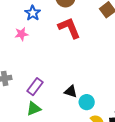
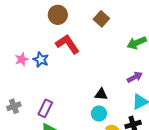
blue star: (33, 13) -> (41, 60), moved
black triangle: (71, 91) -> (101, 94), moved

